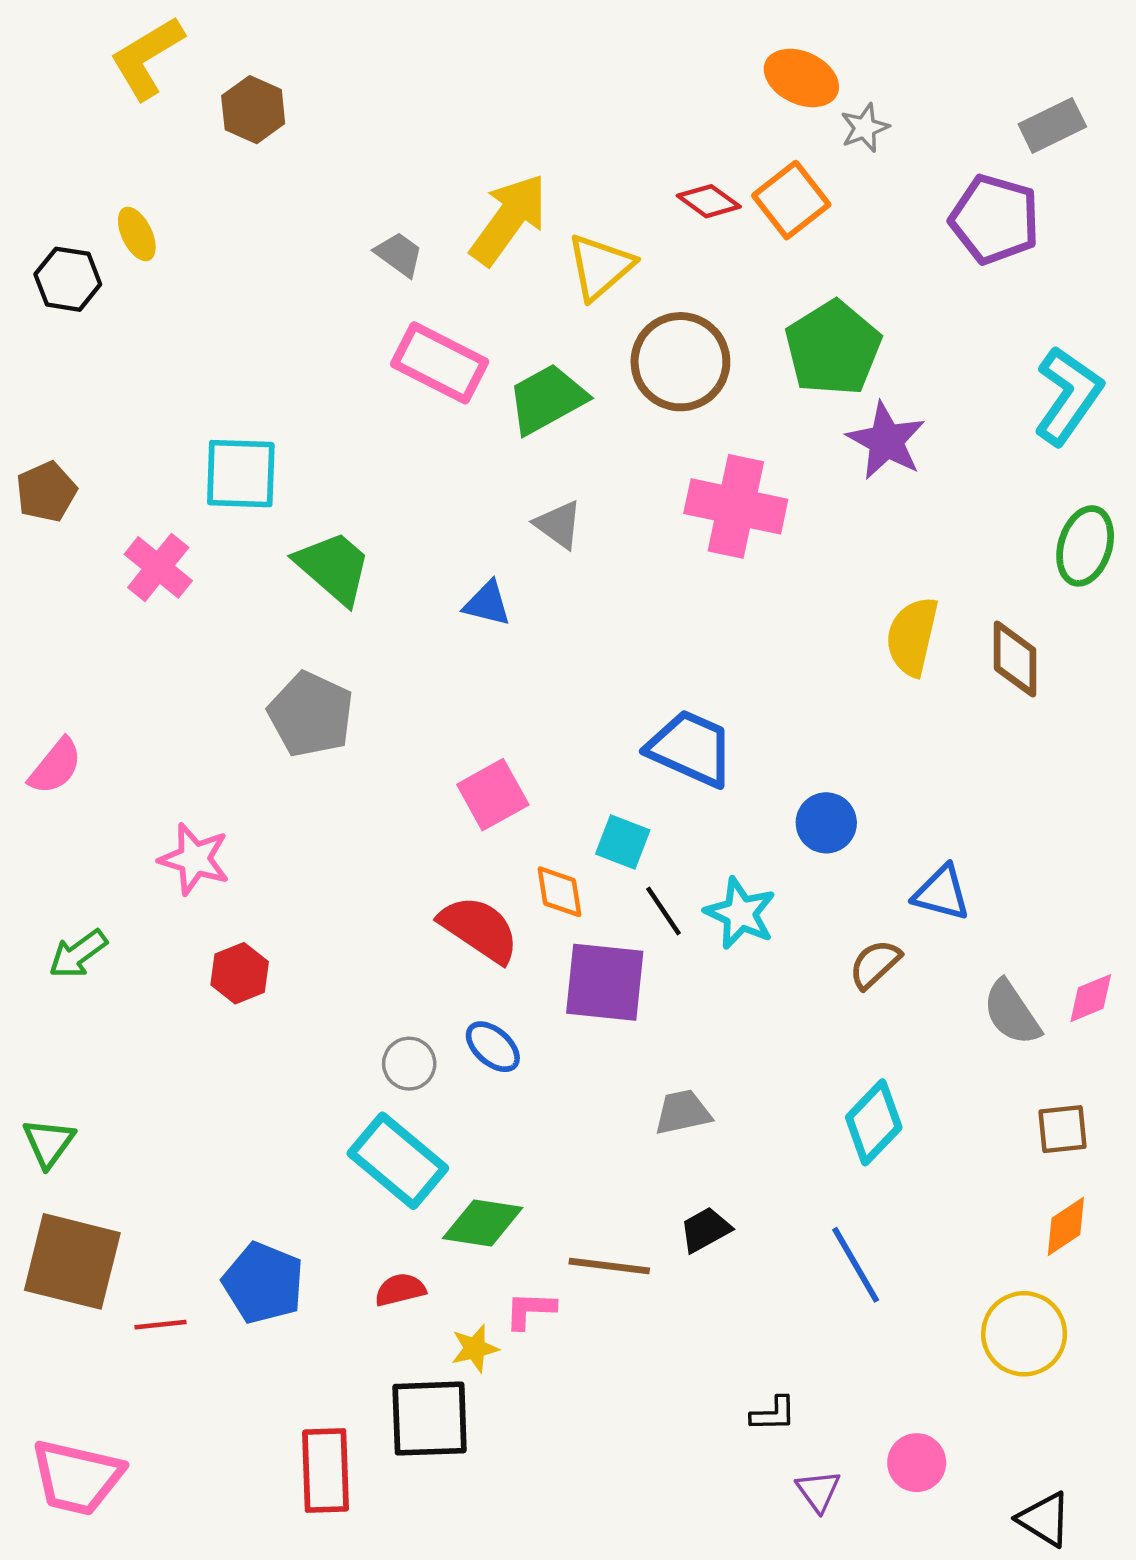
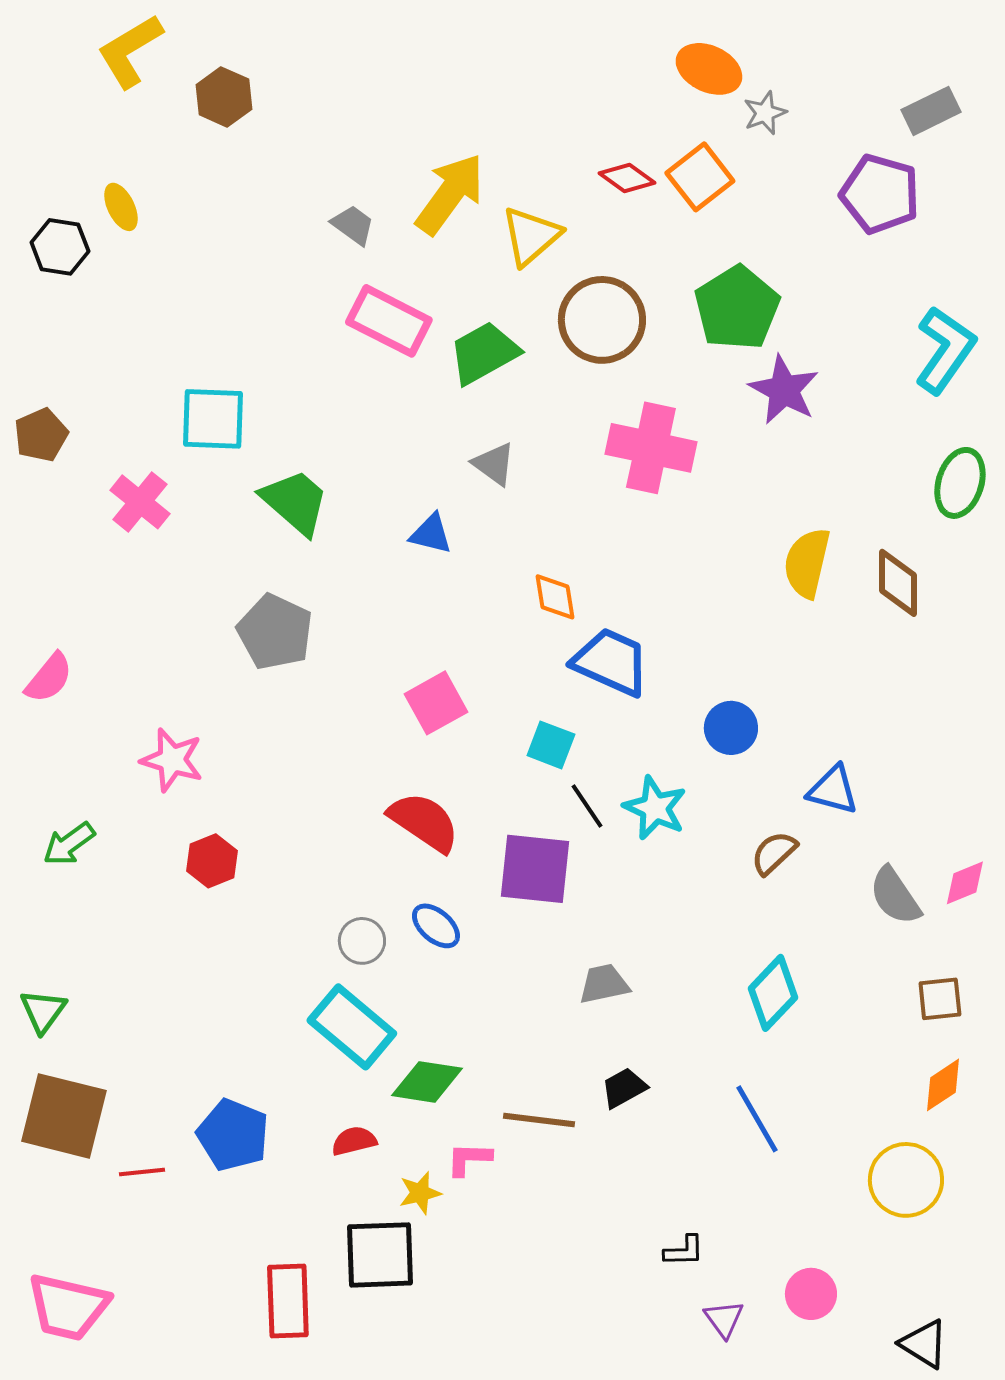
orange diamond: (560, 892) -> (555, 597), moved

